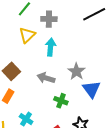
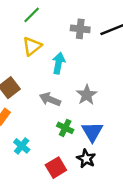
gray cross: (49, 19) -> (80, 29), moved
blue triangle: (92, 89) -> (92, 132), moved

